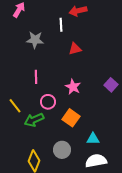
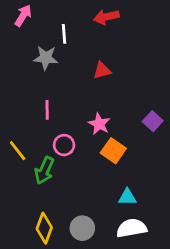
white line: (61, 25) -> (64, 34), moved
orange square: (71, 118) -> (113, 151), moved
green arrow: (34, 120) -> (44, 170), turned -42
gray circle: (62, 150) -> (82, 228), moved

